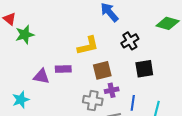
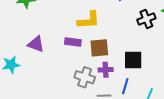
black cross: (130, 41) -> (146, 19), moved
purple rectangle: (63, 69) -> (73, 42), moved
black square: (144, 69) -> (133, 60), moved

